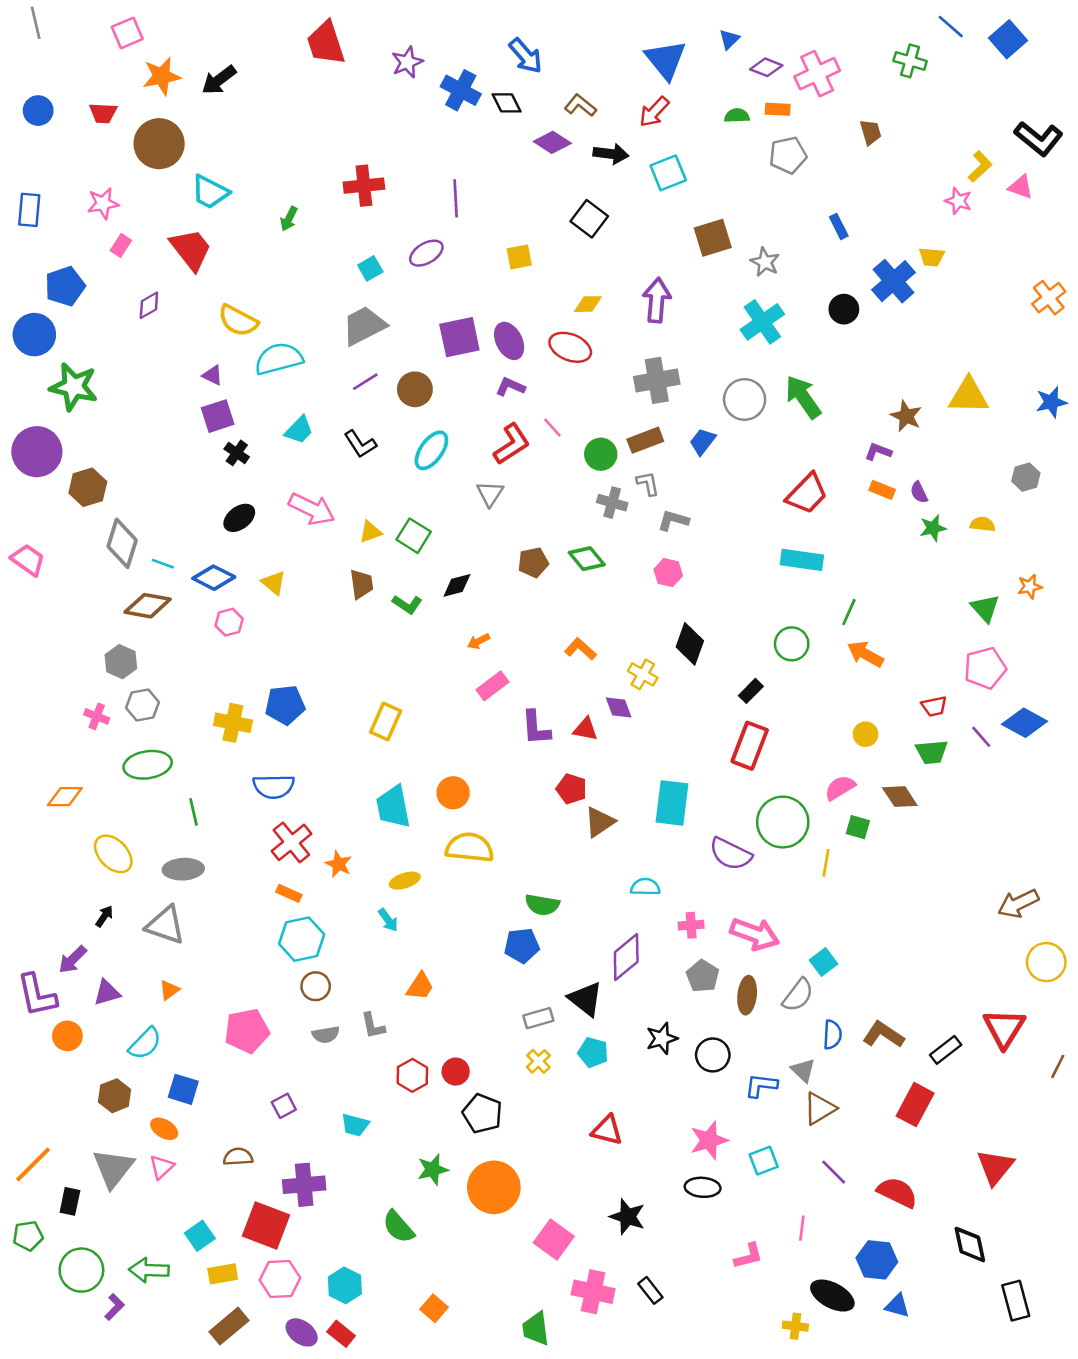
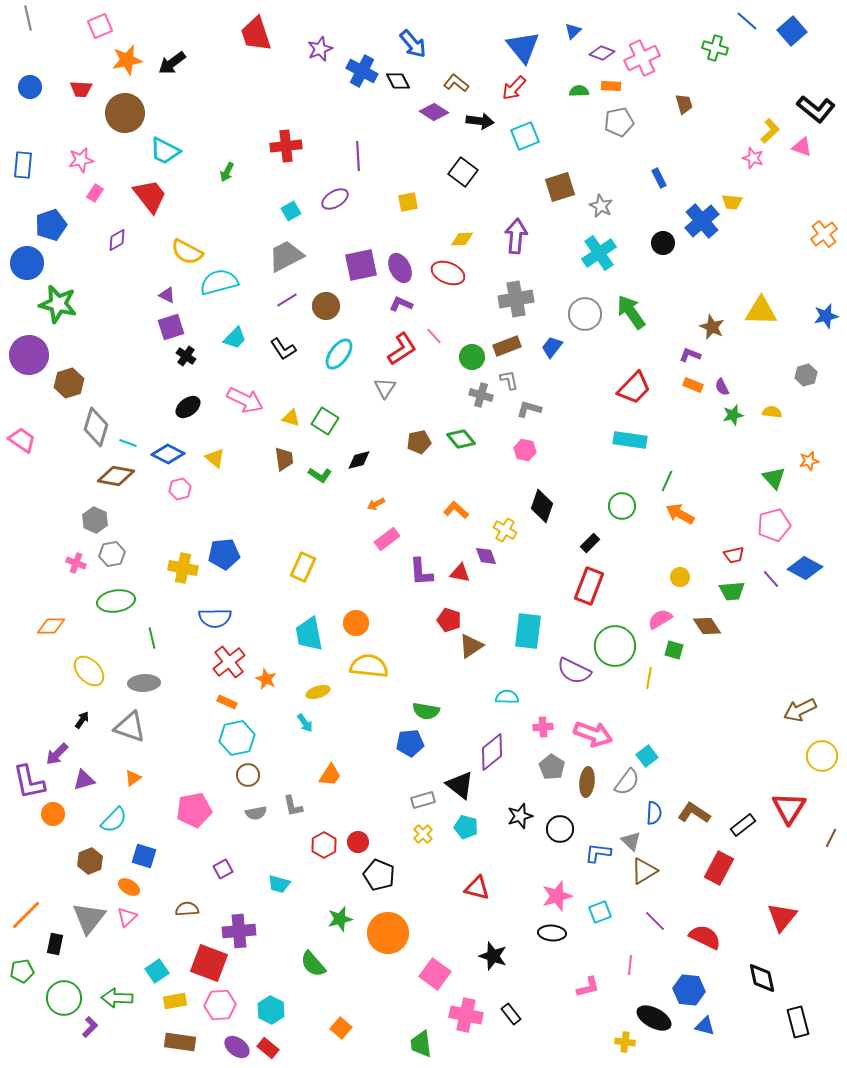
yellow triangle: (370, 532) -> (291, 418), turned 36
brown rectangle: (229, 1326) -> (180, 1042), turned 48

